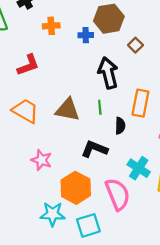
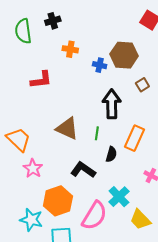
orange trapezoid: (25, 111) -> (18, 139), moved
pink semicircle: (118, 194) -> (94, 216), turned 40

